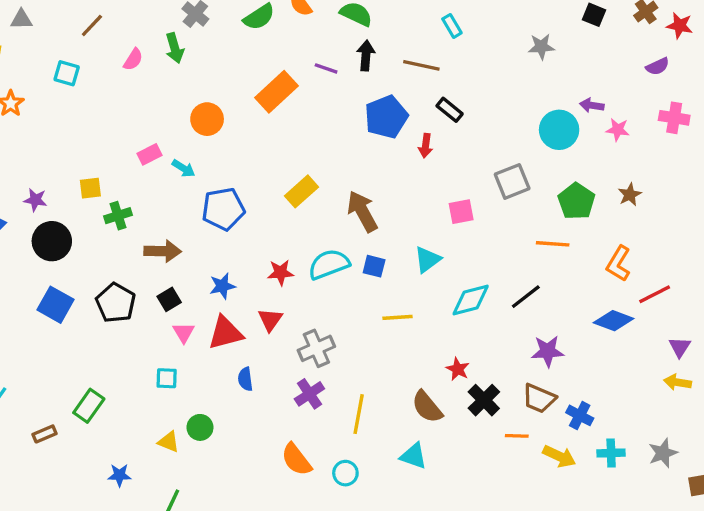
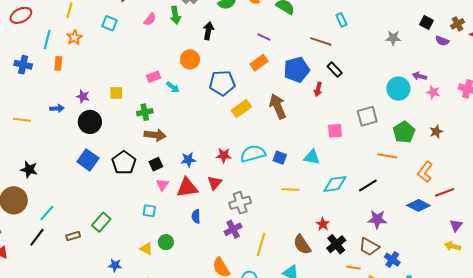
black arrow: (366, 55) -> (208, 31), moved
purple semicircle: (658, 66) -> (442, 41), moved, turned 40
orange rectangle: (277, 92) -> (259, 63), moved, size x0.7
blue pentagon: (223, 209) -> (222, 83), moved
brown arrow: (362, 211) -> (278, 106), moved
green cross: (118, 216) -> (145, 112), moved
cyan triangle: (427, 260) -> (312, 157), turned 42

